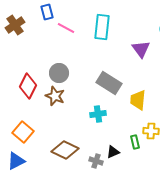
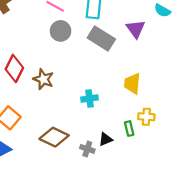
gray circle: (59, 73) -> (61, 31), moved
gray rectangle: (109, 83) -> (101, 38), moved

